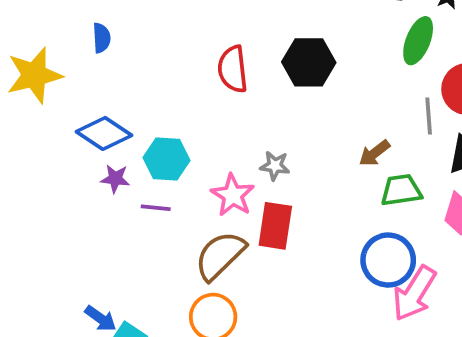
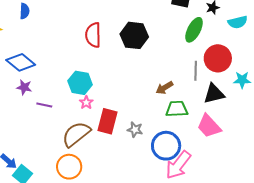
cyan hexagon: (167, 159) -> (80, 83), moved
gray star: (275, 166) -> (135, 130), moved
pink star: (233, 195) -> (86, 103), size x0.6

